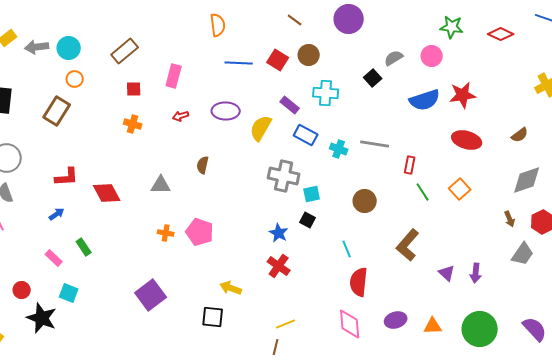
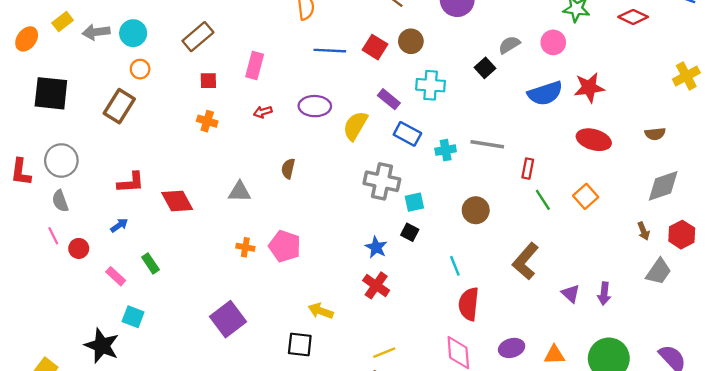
brown semicircle: (520, 135) -> (655, 134), turned 30
cyan cross: (339, 149) -> (446, 150), turned -30
red circle: (22, 290) -> (79, 248), moved

